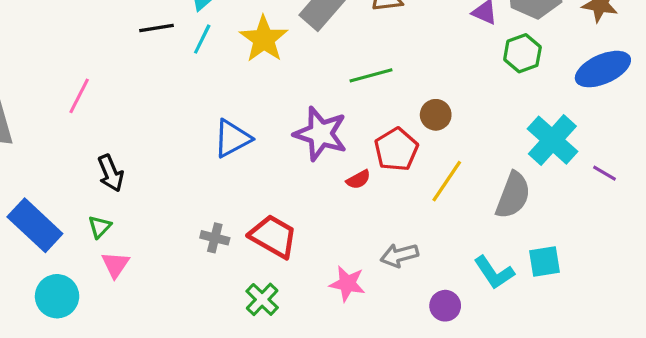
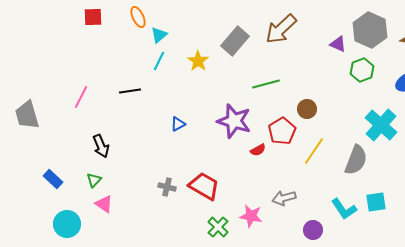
black line: (156, 28) -> (130, 91), moved
yellow star: (264, 39) -> (198, 61), size x0.7
blue triangle: (232, 138) -> (178, 124), size x0.6
blue rectangle: (35, 225) -> (53, 179), size x0.6
pink triangle: (115, 265) -> (104, 204), turned -30
green cross: (262, 299) -> (218, 227), moved

